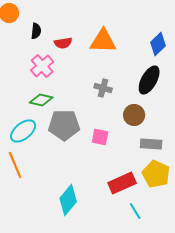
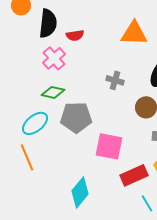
black semicircle: (36, 31) -> (48, 23), size x1.8
orange triangle: (103, 41) -> (134, 33), moved
pink square: (100, 137) -> (109, 146), moved, size x1.6

